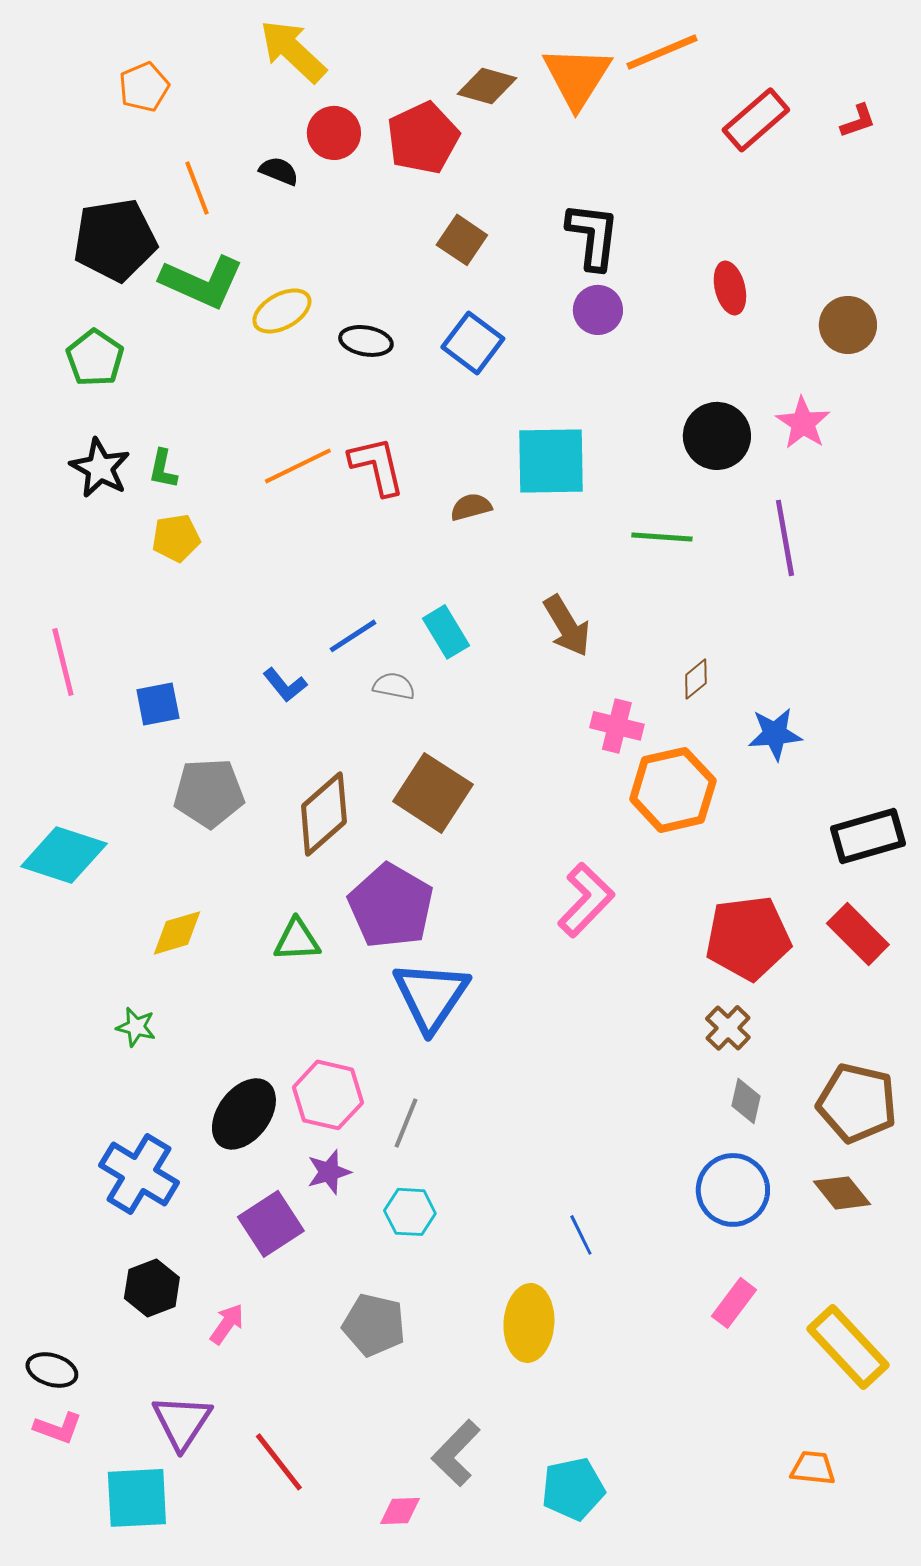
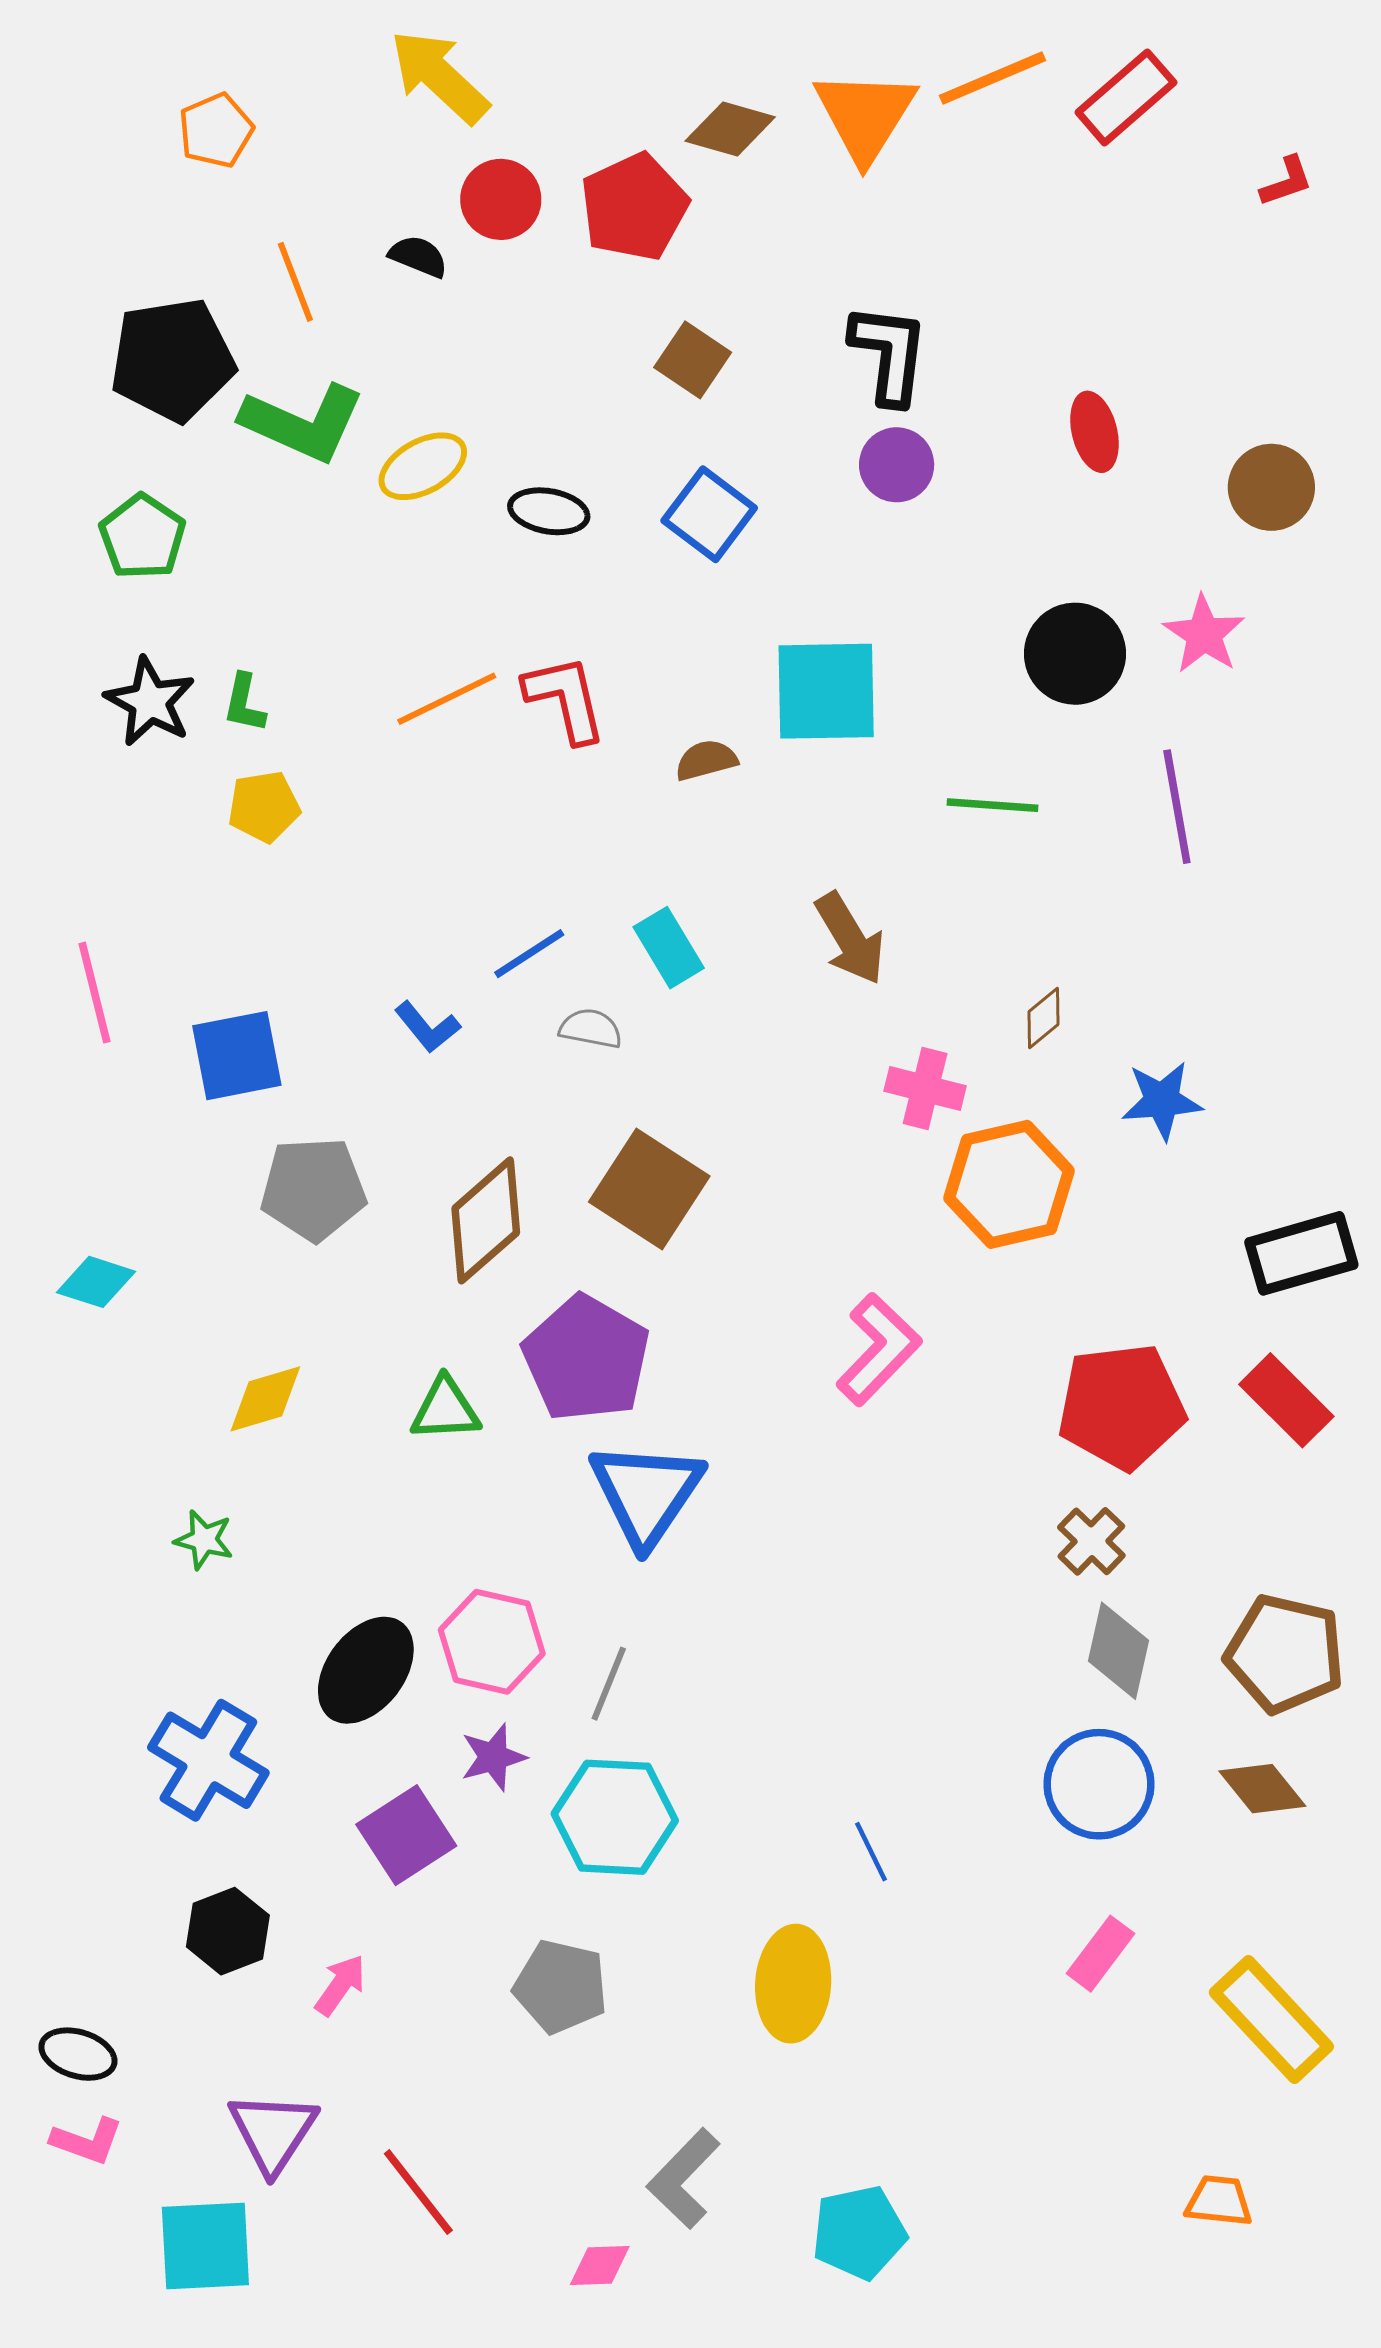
red rectangle: (756, 120) -> (1126, 97), moved
blue square: (158, 704) -> (237, 1056), size x1.4
cyan diamond: (64, 855) -> (96, 1282), size x0.6
gray diamond: (746, 1101) -> (1118, 1651), size x1.4
cyan hexagon: (410, 1212) -> (615, 1817), size x1.6

